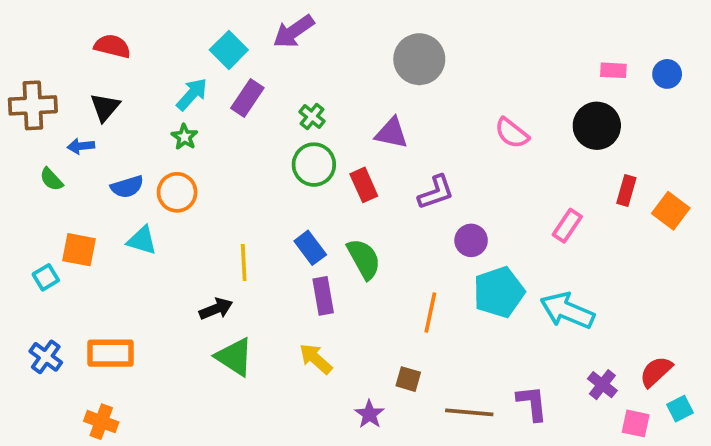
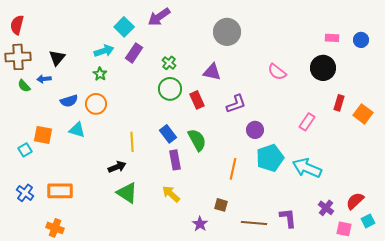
red semicircle: (112, 46) -> (17, 25), moved, turned -90
cyan arrow: (192, 94) -> (104, 51), turned 30
green semicircle: (51, 179) -> (24, 86), moved

